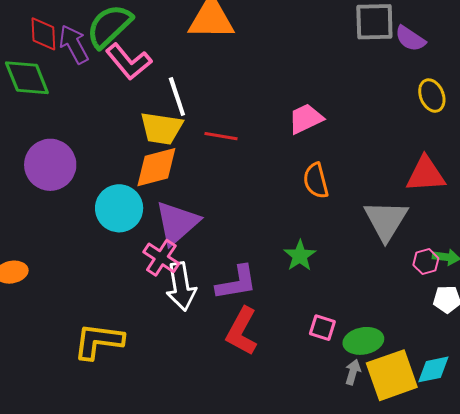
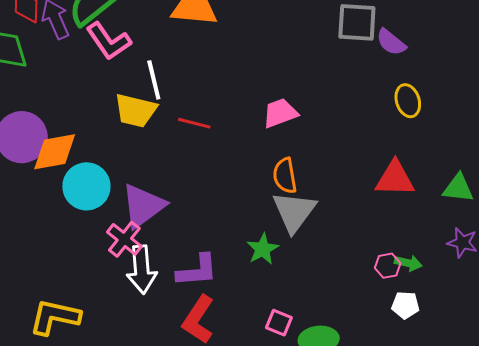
orange diamond: (156, 167) -> (55, 152), moved
gray triangle: (386, 220) -> (294, 212), moved

